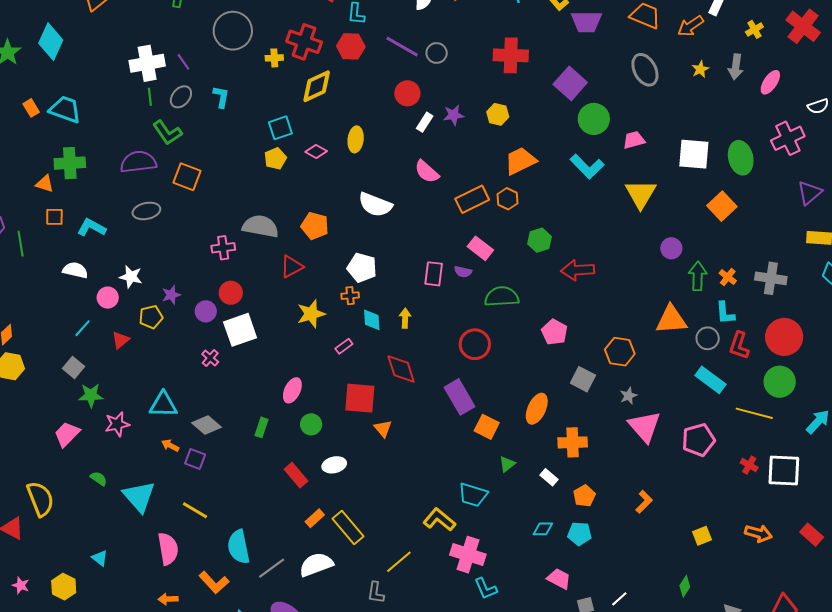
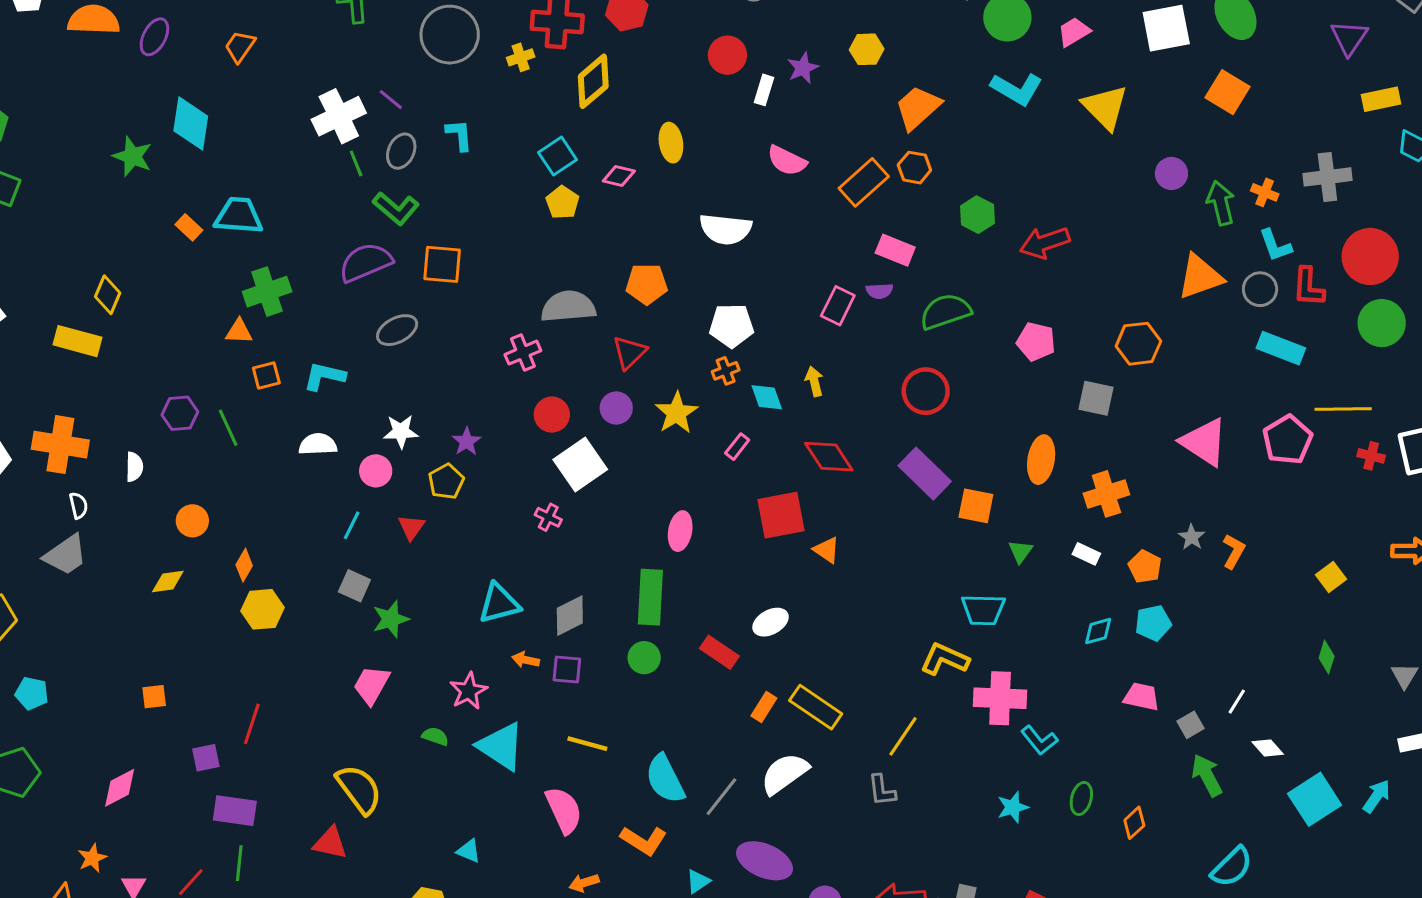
pink rectangle: (434, 274) -> (838, 306), turned 35
purple circle: (206, 311) -> (616, 408), moved
gray star: (628, 396) -> (1192, 537), moved
yellow line: (754, 413) -> (1343, 409), moved
pink star: (117, 424) -> (469, 691), moved
green circle: (311, 424) -> (644, 658), moved
gray diamond: (206, 425) -> (570, 616), turned -52
green rectangle: (262, 427) -> (650, 597), size x1.8

